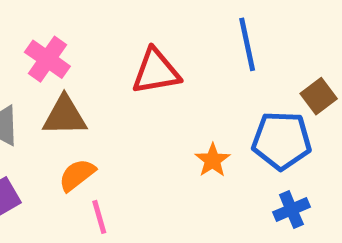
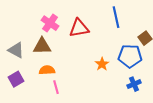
pink cross: (47, 59) -> (50, 23), moved
orange semicircle: (77, 175) -> (47, 70), turned 35

